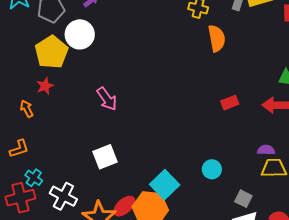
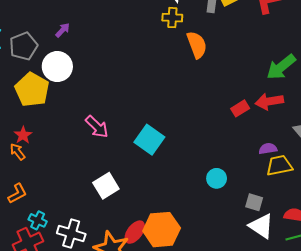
red star: (45, 86) -> (23, 135), moved
red rectangle: (230, 103) -> (240, 108), moved
cyan square: (165, 185) -> (149, 140), moved

